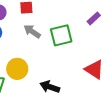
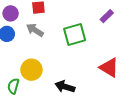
gray arrow: (32, 31) -> (35, 30), moved

